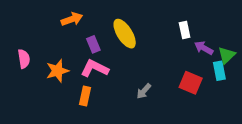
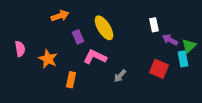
pink L-shape: (95, 68) -> (95, 57), moved
orange star: (57, 71) -> (48, 59), turned -30

